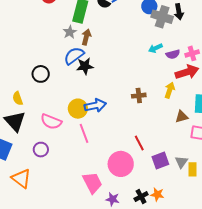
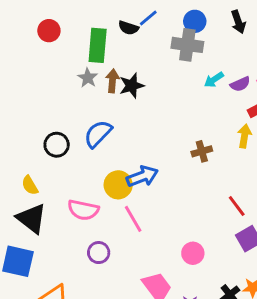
gray cross: (162, 17) -> (187, 45), moved
blue semicircle: (74, 56) -> (98, 134), moved
black star: (85, 66) -> (132, 86), moved
red line: (139, 143) -> (237, 206), moved
purple circle: (41, 150) -> (99, 253), moved
pink circle: (121, 164) -> (193, 253), size x0.6

